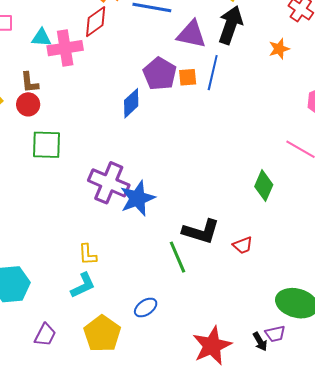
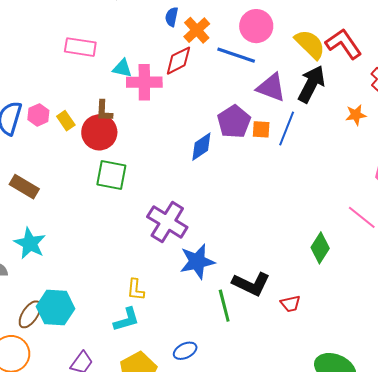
red circle: (28, 104) -> (99, 132), size x1.5
blue star: (138, 198) -> (197, 262), moved

